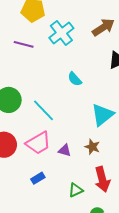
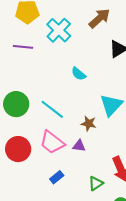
pink trapezoid: (38, 143) -> (52, 142), turned 76
brown star: (92, 147) -> (89, 124), moved

